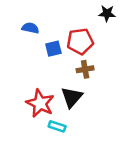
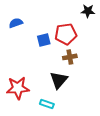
blue semicircle: (30, 28) -> (16, 23), moved, turned -32
red star: (40, 103) -> (18, 88), moved, turned -30

